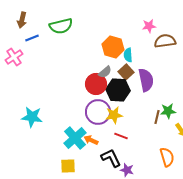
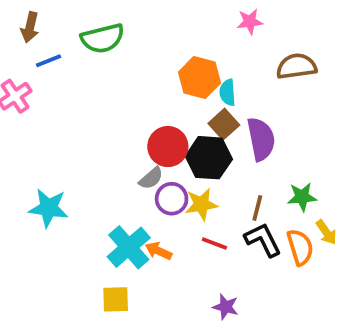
pink star: (149, 26) -> (250, 22), moved
gray semicircle: (105, 72) -> (151, 178), moved
purple circle: (98, 112) -> (172, 199), size x0.7
brown line: (157, 117) -> (257, 208), moved
orange semicircle: (167, 157) -> (300, 247), moved
black L-shape: (111, 158) -> (263, 240), moved

